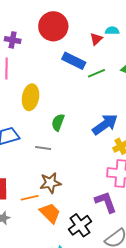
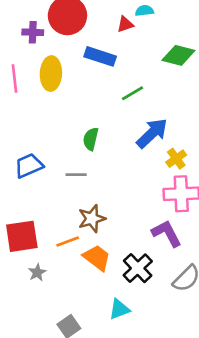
red triangle: (96, 39) -> (125, 24), turned 32
purple cross: (13, 40) -> (33, 32), moved
green line: (96, 73) -> (132, 93), moved
yellow ellipse: (31, 97) -> (51, 74), moved

